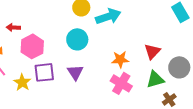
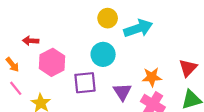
purple square: (44, 72) -> (85, 83), moved
purple triangle: (75, 72) -> (122, 92), moved

